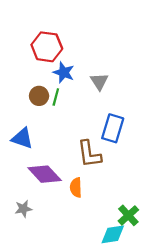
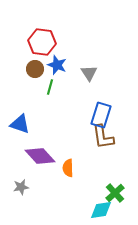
brown circle: (39, 96) -> (35, 69), moved
brown L-shape: (89, 154) -> (103, 137), moved

